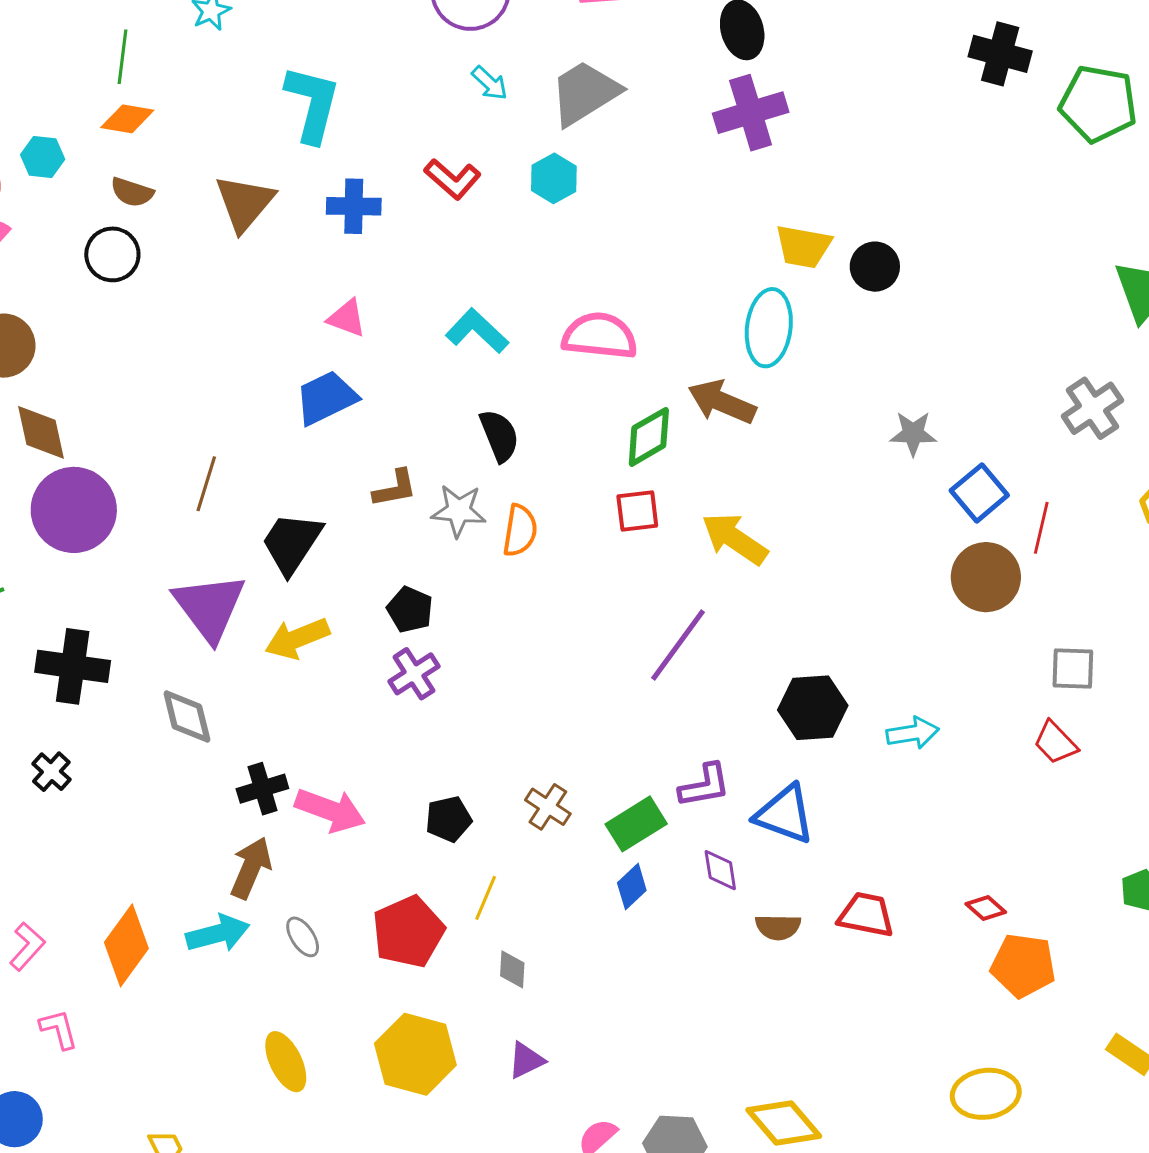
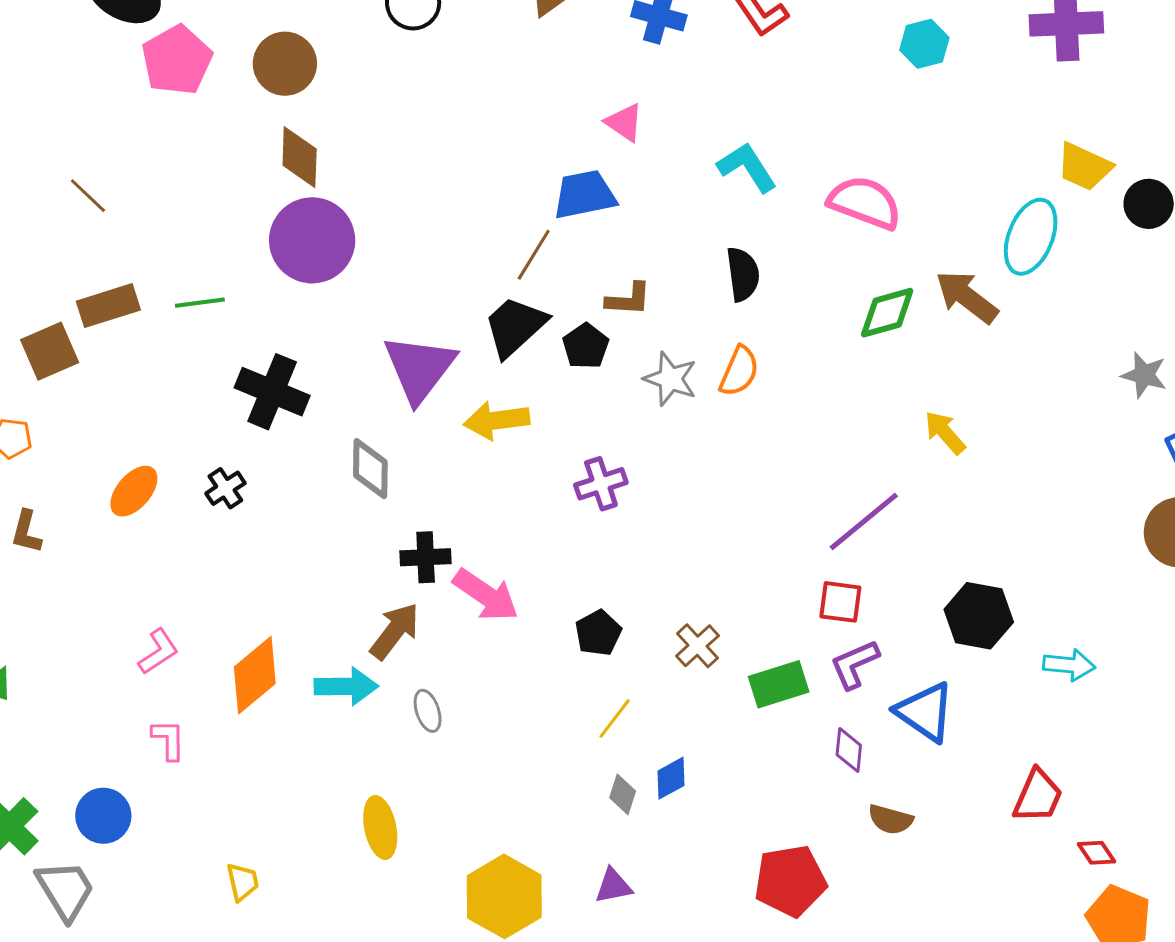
cyan hexagon: (554, 178) -> (924, 44), moved
brown line: (206, 484) -> (534, 255), moved
gray star: (459, 511) -> (670, 379), moved
red square: (637, 511) -> (840, 602), moved
yellow arrow: (735, 539) -> (945, 433), size x0.7
black pentagon: (410, 610) -> (586, 346), moved
purple L-shape: (705, 786) -> (855, 664), turned 152
black pentagon: (449, 819) -> (598, 633), turned -30
blue diamond: (632, 887) -> (671, 778), moved
red trapezoid: (866, 915) -> (1038, 796), moved, turned 88
red pentagon: (408, 932) -> (790, 881), moved
yellow hexagon: (415, 1054) -> (504, 896), moved

